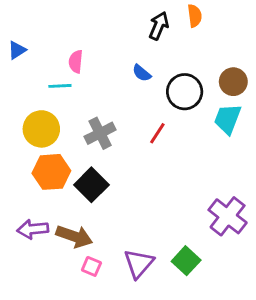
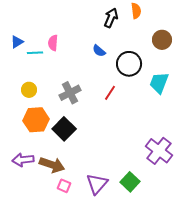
blue triangle: (17, 50) -> (17, 42), moved
brown circle: (233, 82) -> (162, 40), moved
cyan line: (60, 86) -> (35, 53), moved
yellow circle: (41, 129) -> (29, 90), size x0.6

